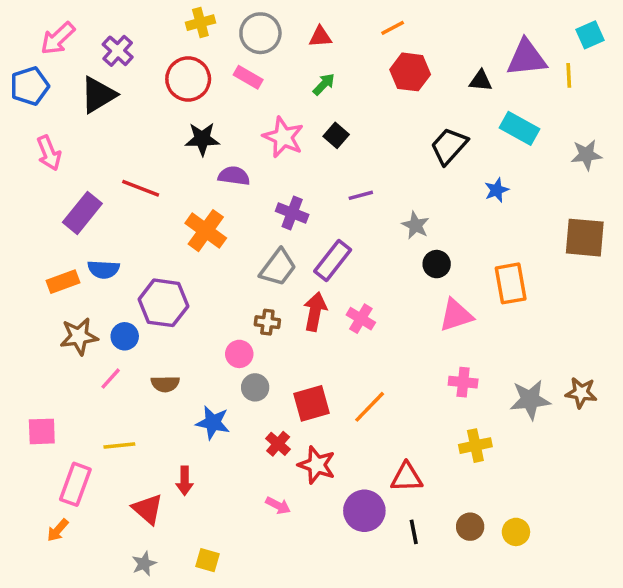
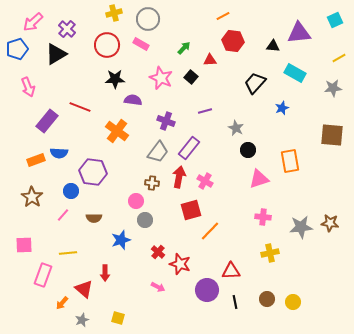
red triangle: (320, 37) -> (210, 60), moved
yellow line: (569, 75) -> (339, 58), moved, turned 64
brown star: (79, 336) -> (32, 197), moved, turned -30
red square: (312, 403) -> (191, 210), moved
blue star: (213, 423) -> (121, 240), turned -30
orange arrow: (58, 530) -> (62, 303), moved

